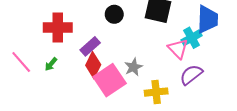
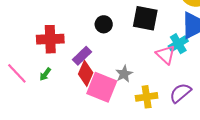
purple semicircle: (191, 75) -> (180, 93), moved
pink square: (110, 80) -> (102, 87), turned -32

